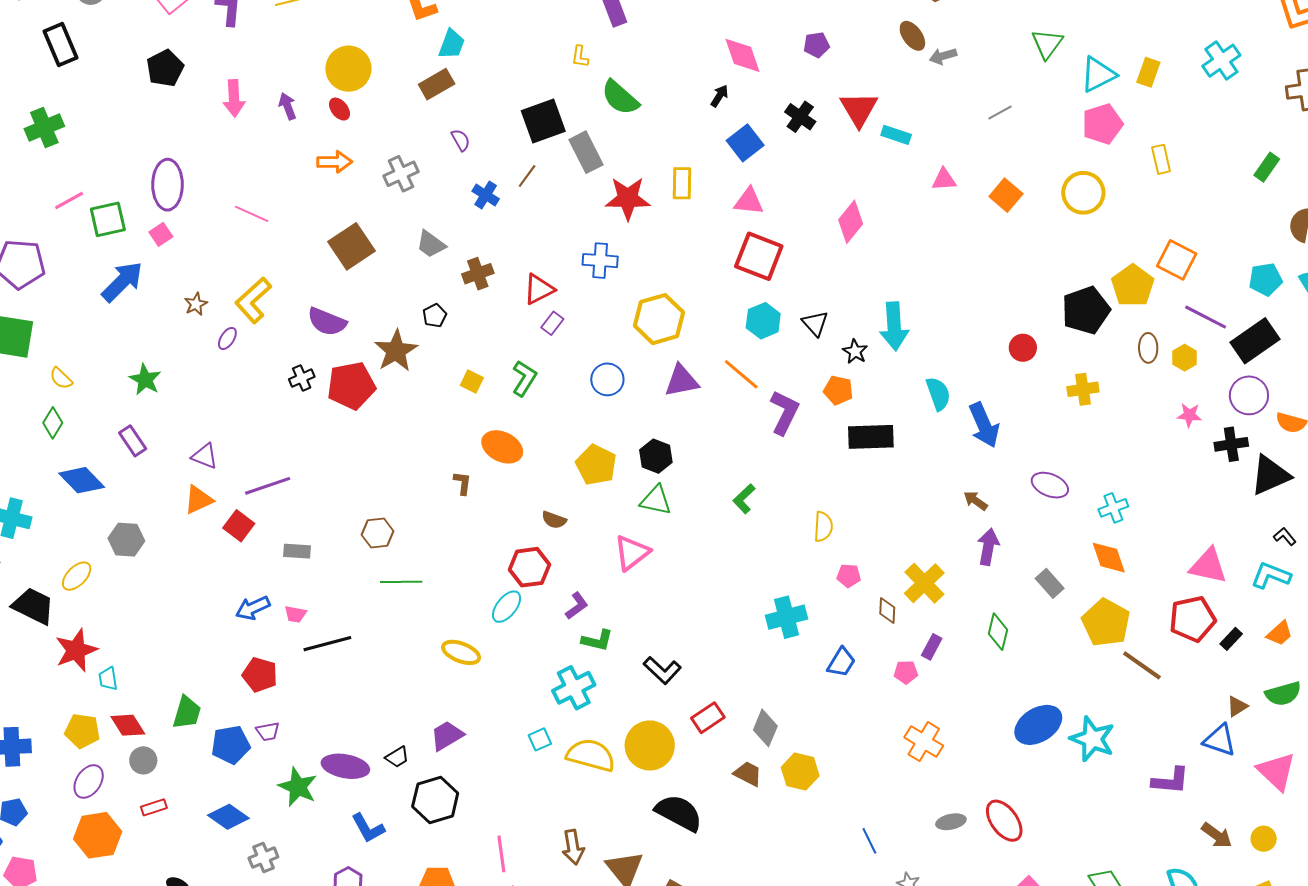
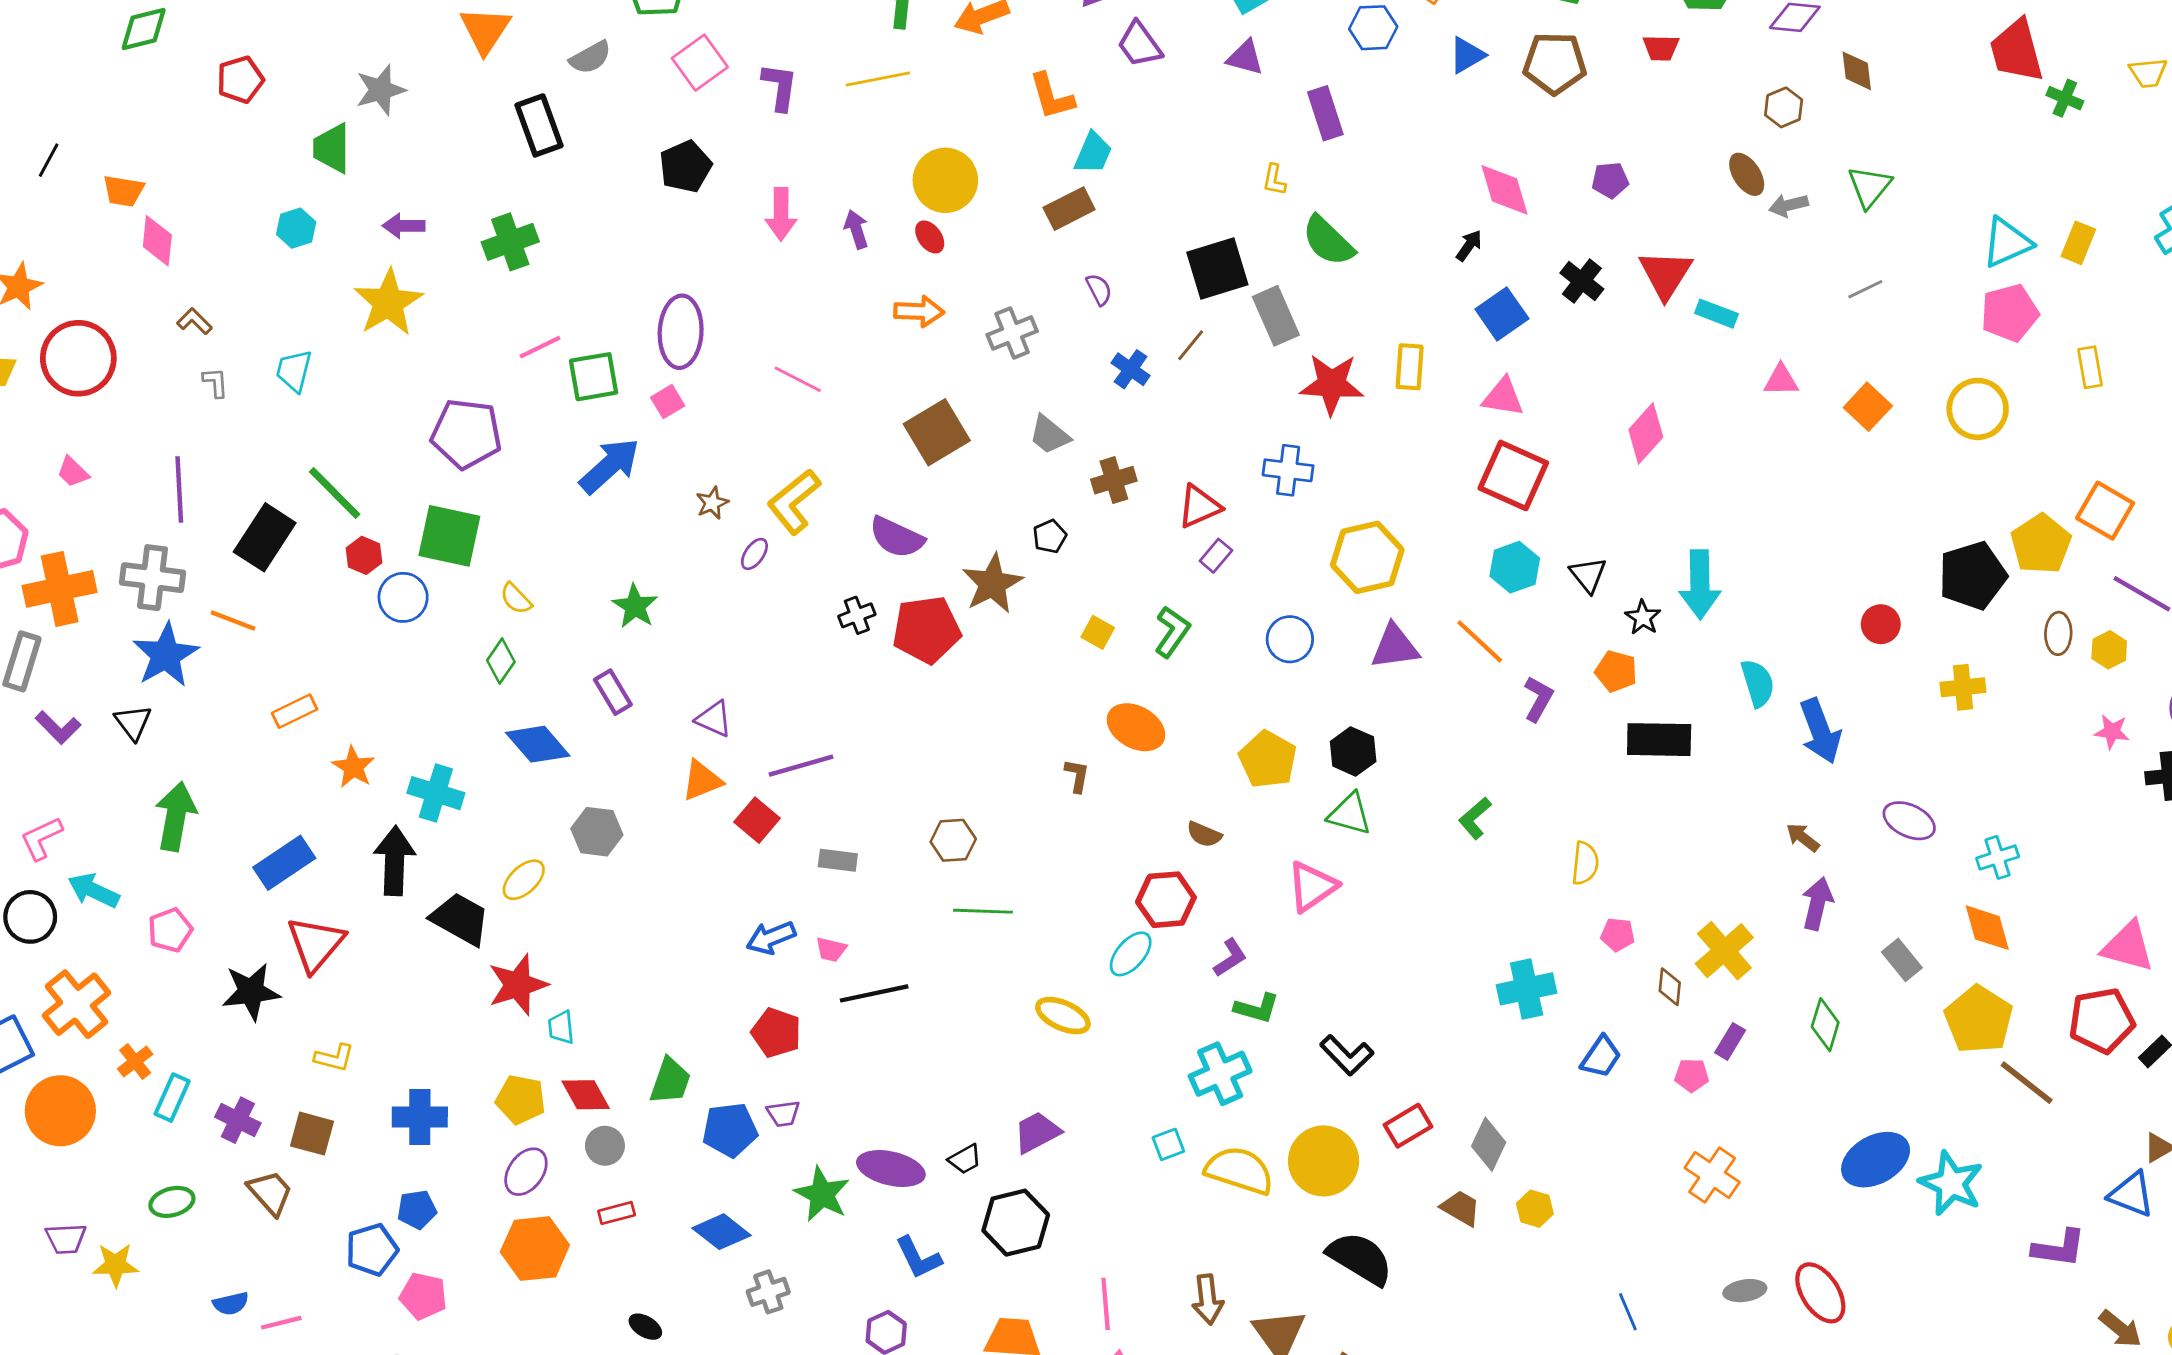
green triangle: (1047, 44) -> (1869, 187), moved
purple L-shape: (784, 412) -> (1538, 699), size x0.7
yellow hexagon: (800, 772) -> (1535, 1209), size x0.7

